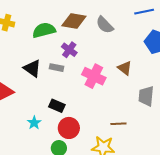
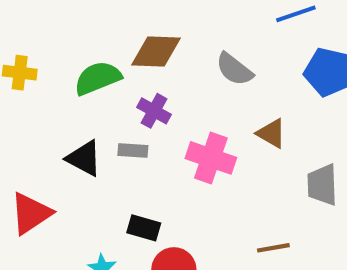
gray semicircle: (105, 25) -> (234, 69), moved

